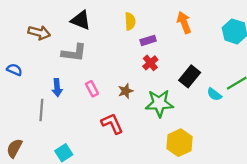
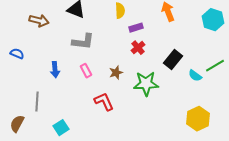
gray L-shape: (74, 53) -> (83, 42), moved
gray line: (41, 110) -> (37, 102), moved
yellow hexagon: (180, 143) -> (198, 119), moved

